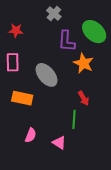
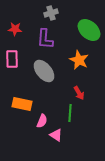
gray cross: (54, 14) -> (51, 13), turned 32
purple L-shape: (67, 41) -> (45, 39), moved
orange rectangle: (22, 98) -> (22, 104), moved
pink semicircle: (31, 135) -> (42, 121), moved

